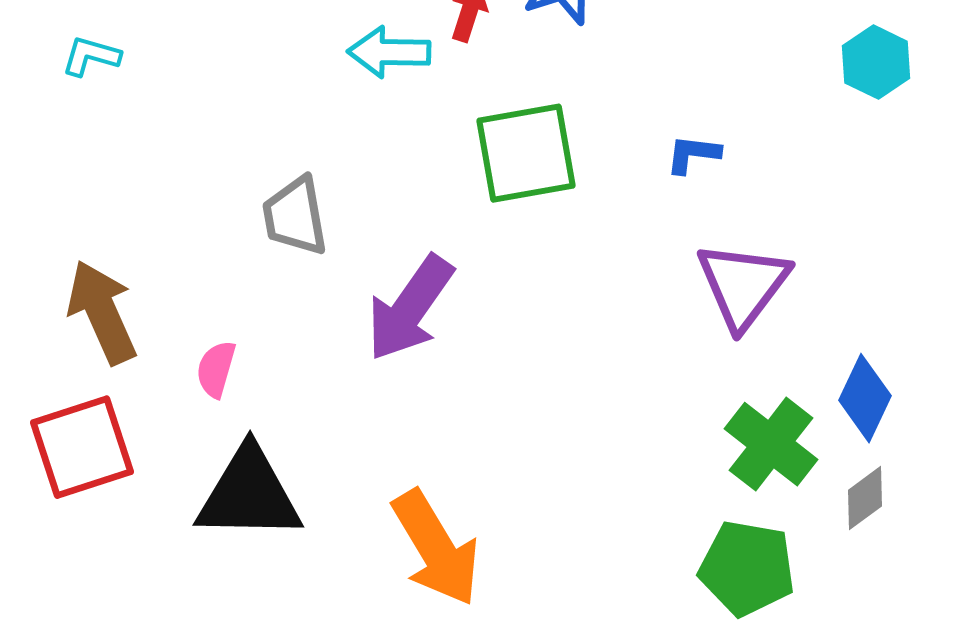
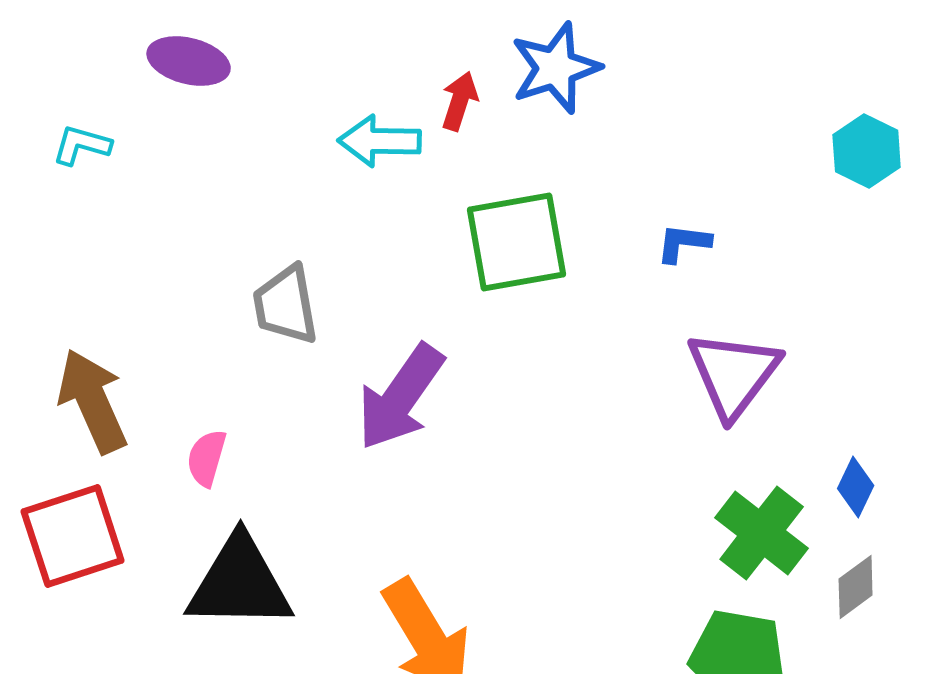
blue diamond: (865, 398) -> (856, 487), size x0.7

